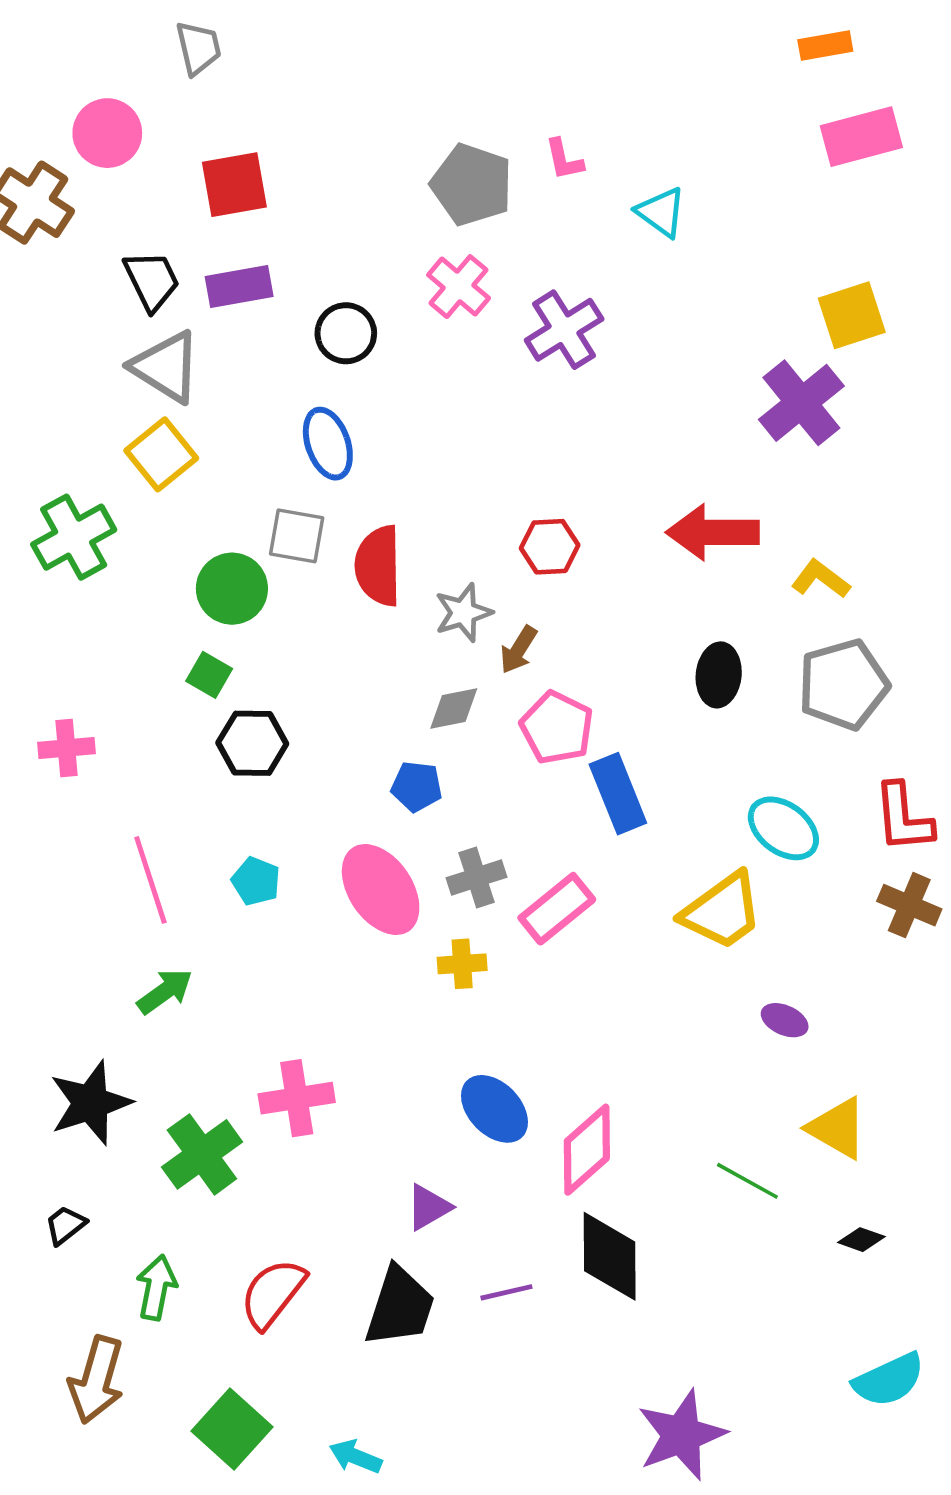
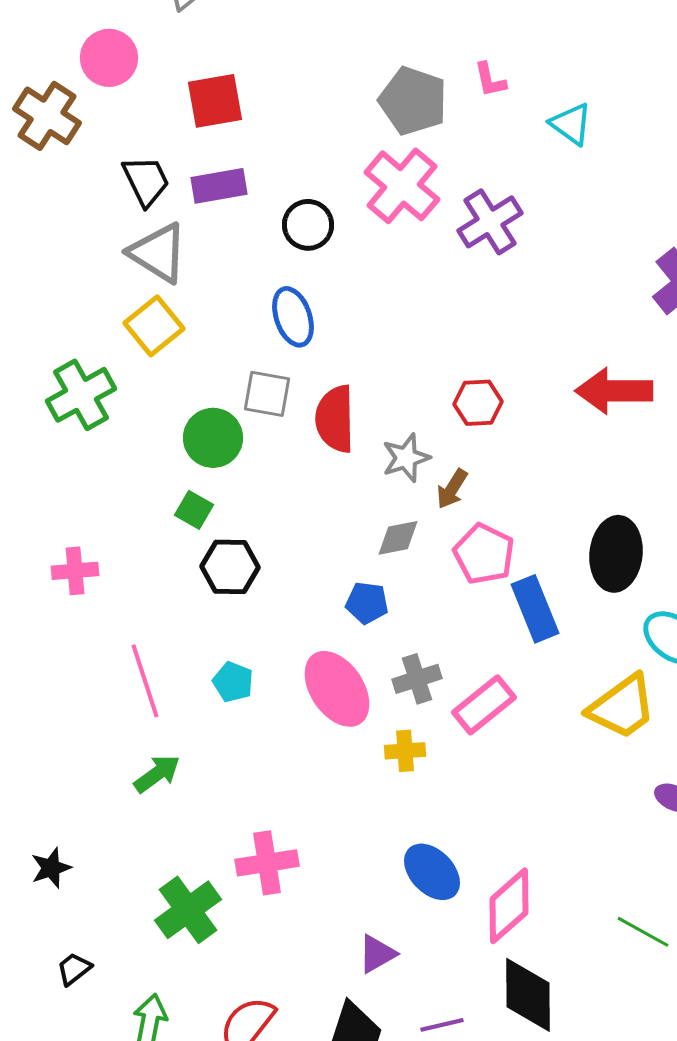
pink cross: (459, 287) -> (402, 186), size x1.4
black ellipse: (719, 675) -> (616, 554), moved, size x1.4
black star: (90, 1103) -> (51, 868), moved, size x0.6

